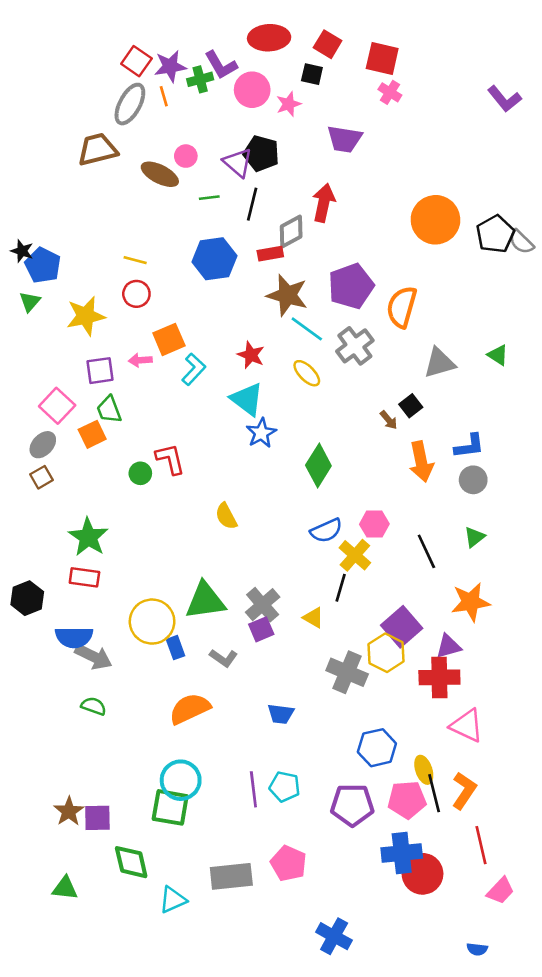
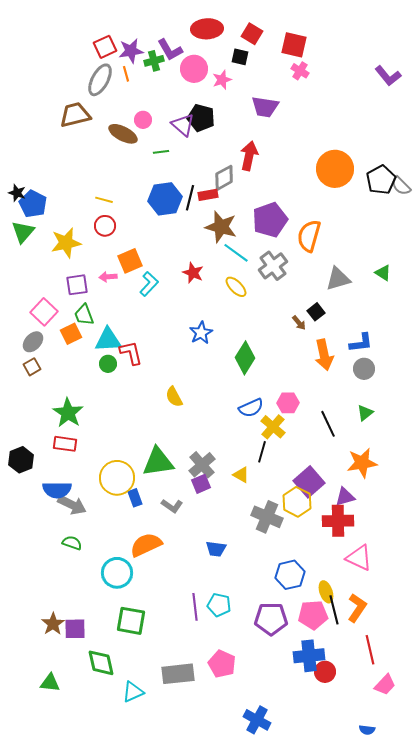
red square: (136, 61) -> (105, 47), turned 30
black line: (252, 204) -> (190, 198), moved
green triangle: (30, 302) -> (23, 232), size x1.4
cyan triangle: (247, 399) -> (108, 340), moved, turned -40
cyan circle: (181, 780) -> (117, 573), moved
red circle: (422, 874) -> (325, 672), size x0.7

